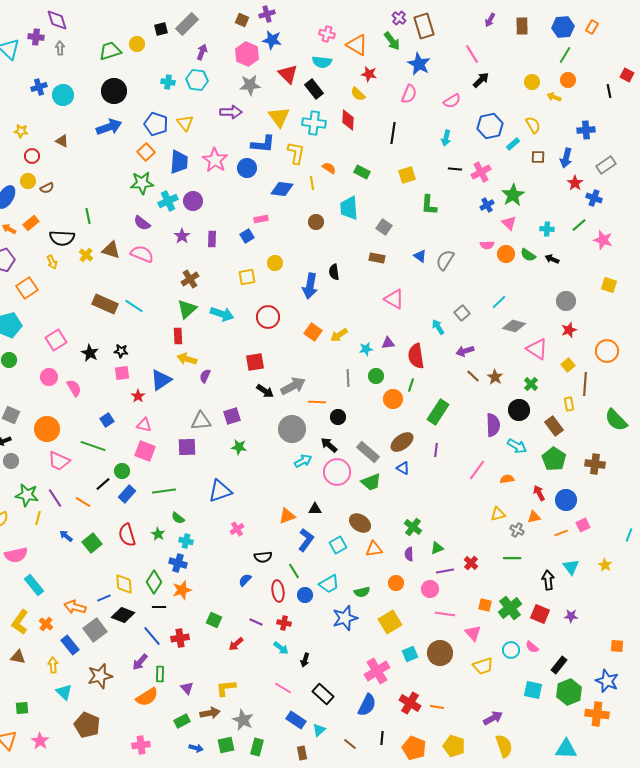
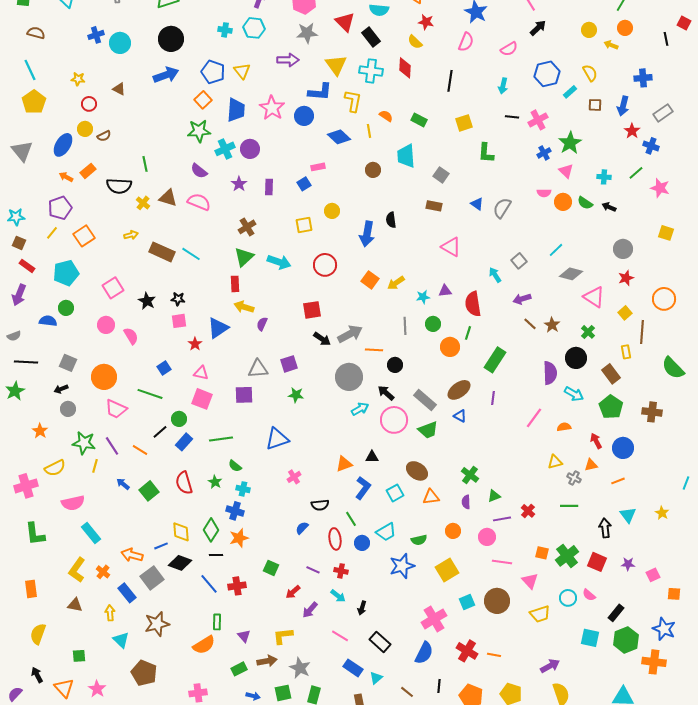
blue diamond: (282, 189) -> (339, 137), turned 35
yellow arrow: (52, 262) -> (131, 235), moved, turned -80
pink square: (583, 525) -> (653, 575), moved
purple arrow: (140, 662) -> (310, 610), moved

